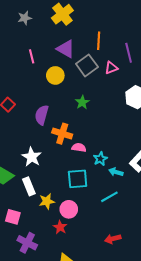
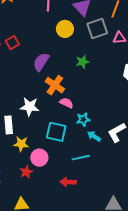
white star: (32, 157) -> (30, 107), moved, turned 30
red arrow: (113, 239) -> (68, 182), moved

